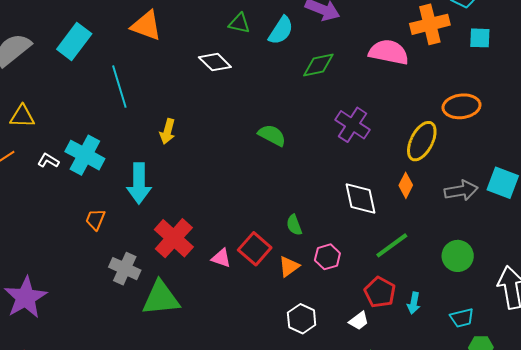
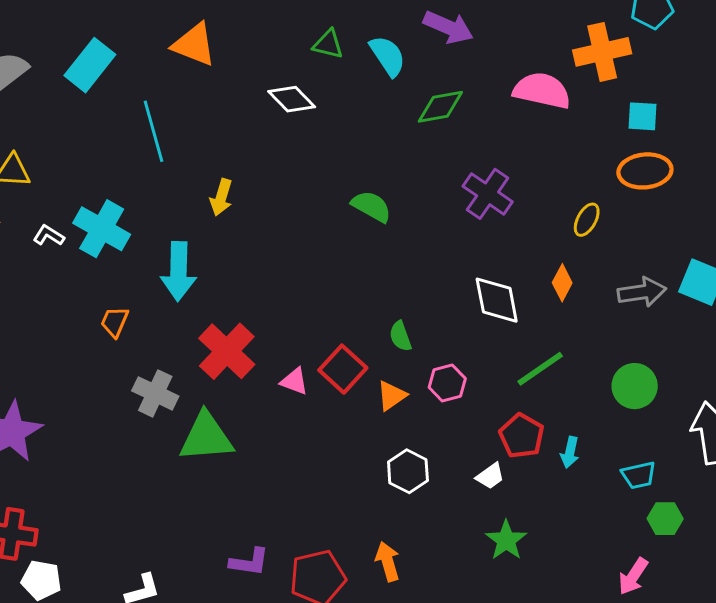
cyan semicircle: (281, 30) -> (388, 56), turned -68
cyan square: (480, 38) -> (642, 116), moved
yellow ellipse: (422, 141) -> (587, 220), size x0.6

